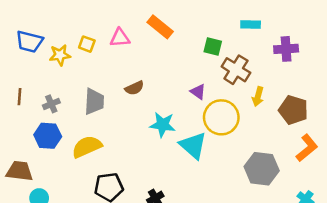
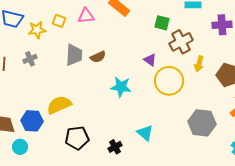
brown cross: (236, 70) -> (181, 42), turned 30
gray trapezoid: (94, 101) -> (74, 55), moved
gray cross: (51, 104) -> (30, 59), moved
blue hexagon: (48, 136) -> (32, 121), moved
cyan triangle: (193, 145) -> (145, 133), moved, size x0.7

